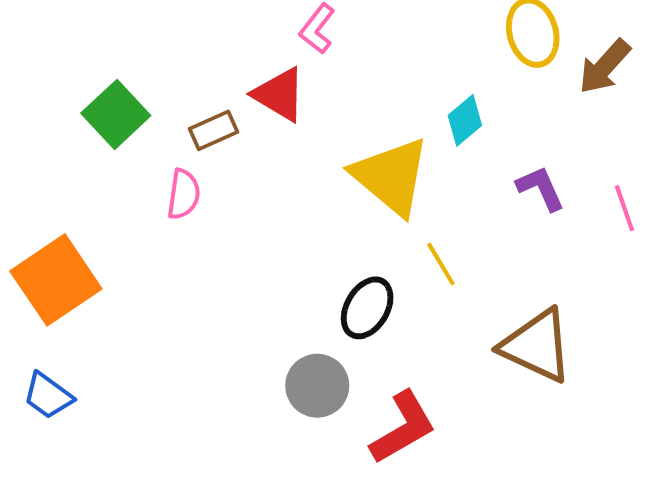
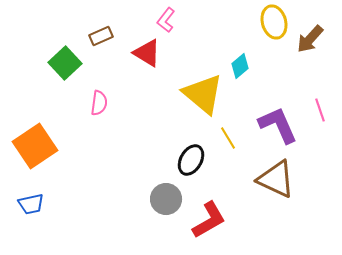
brown rectangle: (214, 130) -> (101, 36), moved
purple L-shape: (541, 188) -> (278, 125), moved, size x1.6
blue trapezoid: (48, 396) -> (31, 204), turned -48

